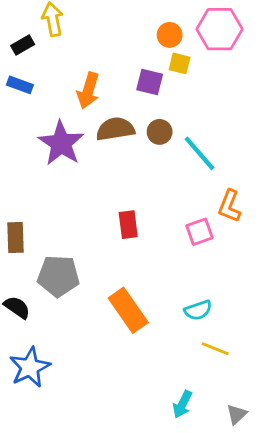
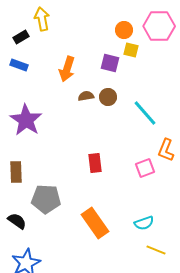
brown semicircle: (115, 129) -> (86, 96), size x0.6
brown circle: (160, 132) -> (108, 97), moved
purple star: (61, 143) -> (26, 120), moved

